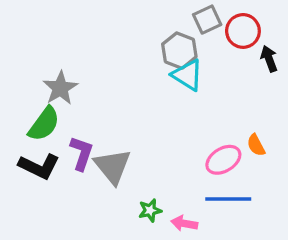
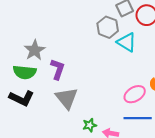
cyan triangle: (188, 75) -> (127, 42), moved
green semicircle: (44, 124) -> (25, 72), turned 60
purple L-shape: (82, 153) -> (58, 69), moved

